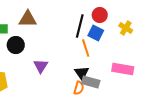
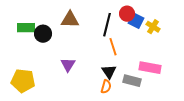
brown triangle: (28, 19) -> (70, 20), moved
blue square: (96, 33) -> (136, 21), moved
black circle: (16, 45) -> (43, 34), moved
gray rectangle: (91, 82) -> (132, 81), moved

